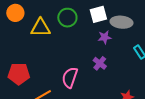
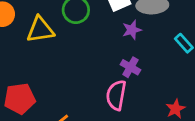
pink semicircle: (70, 78) -> (116, 95), moved

